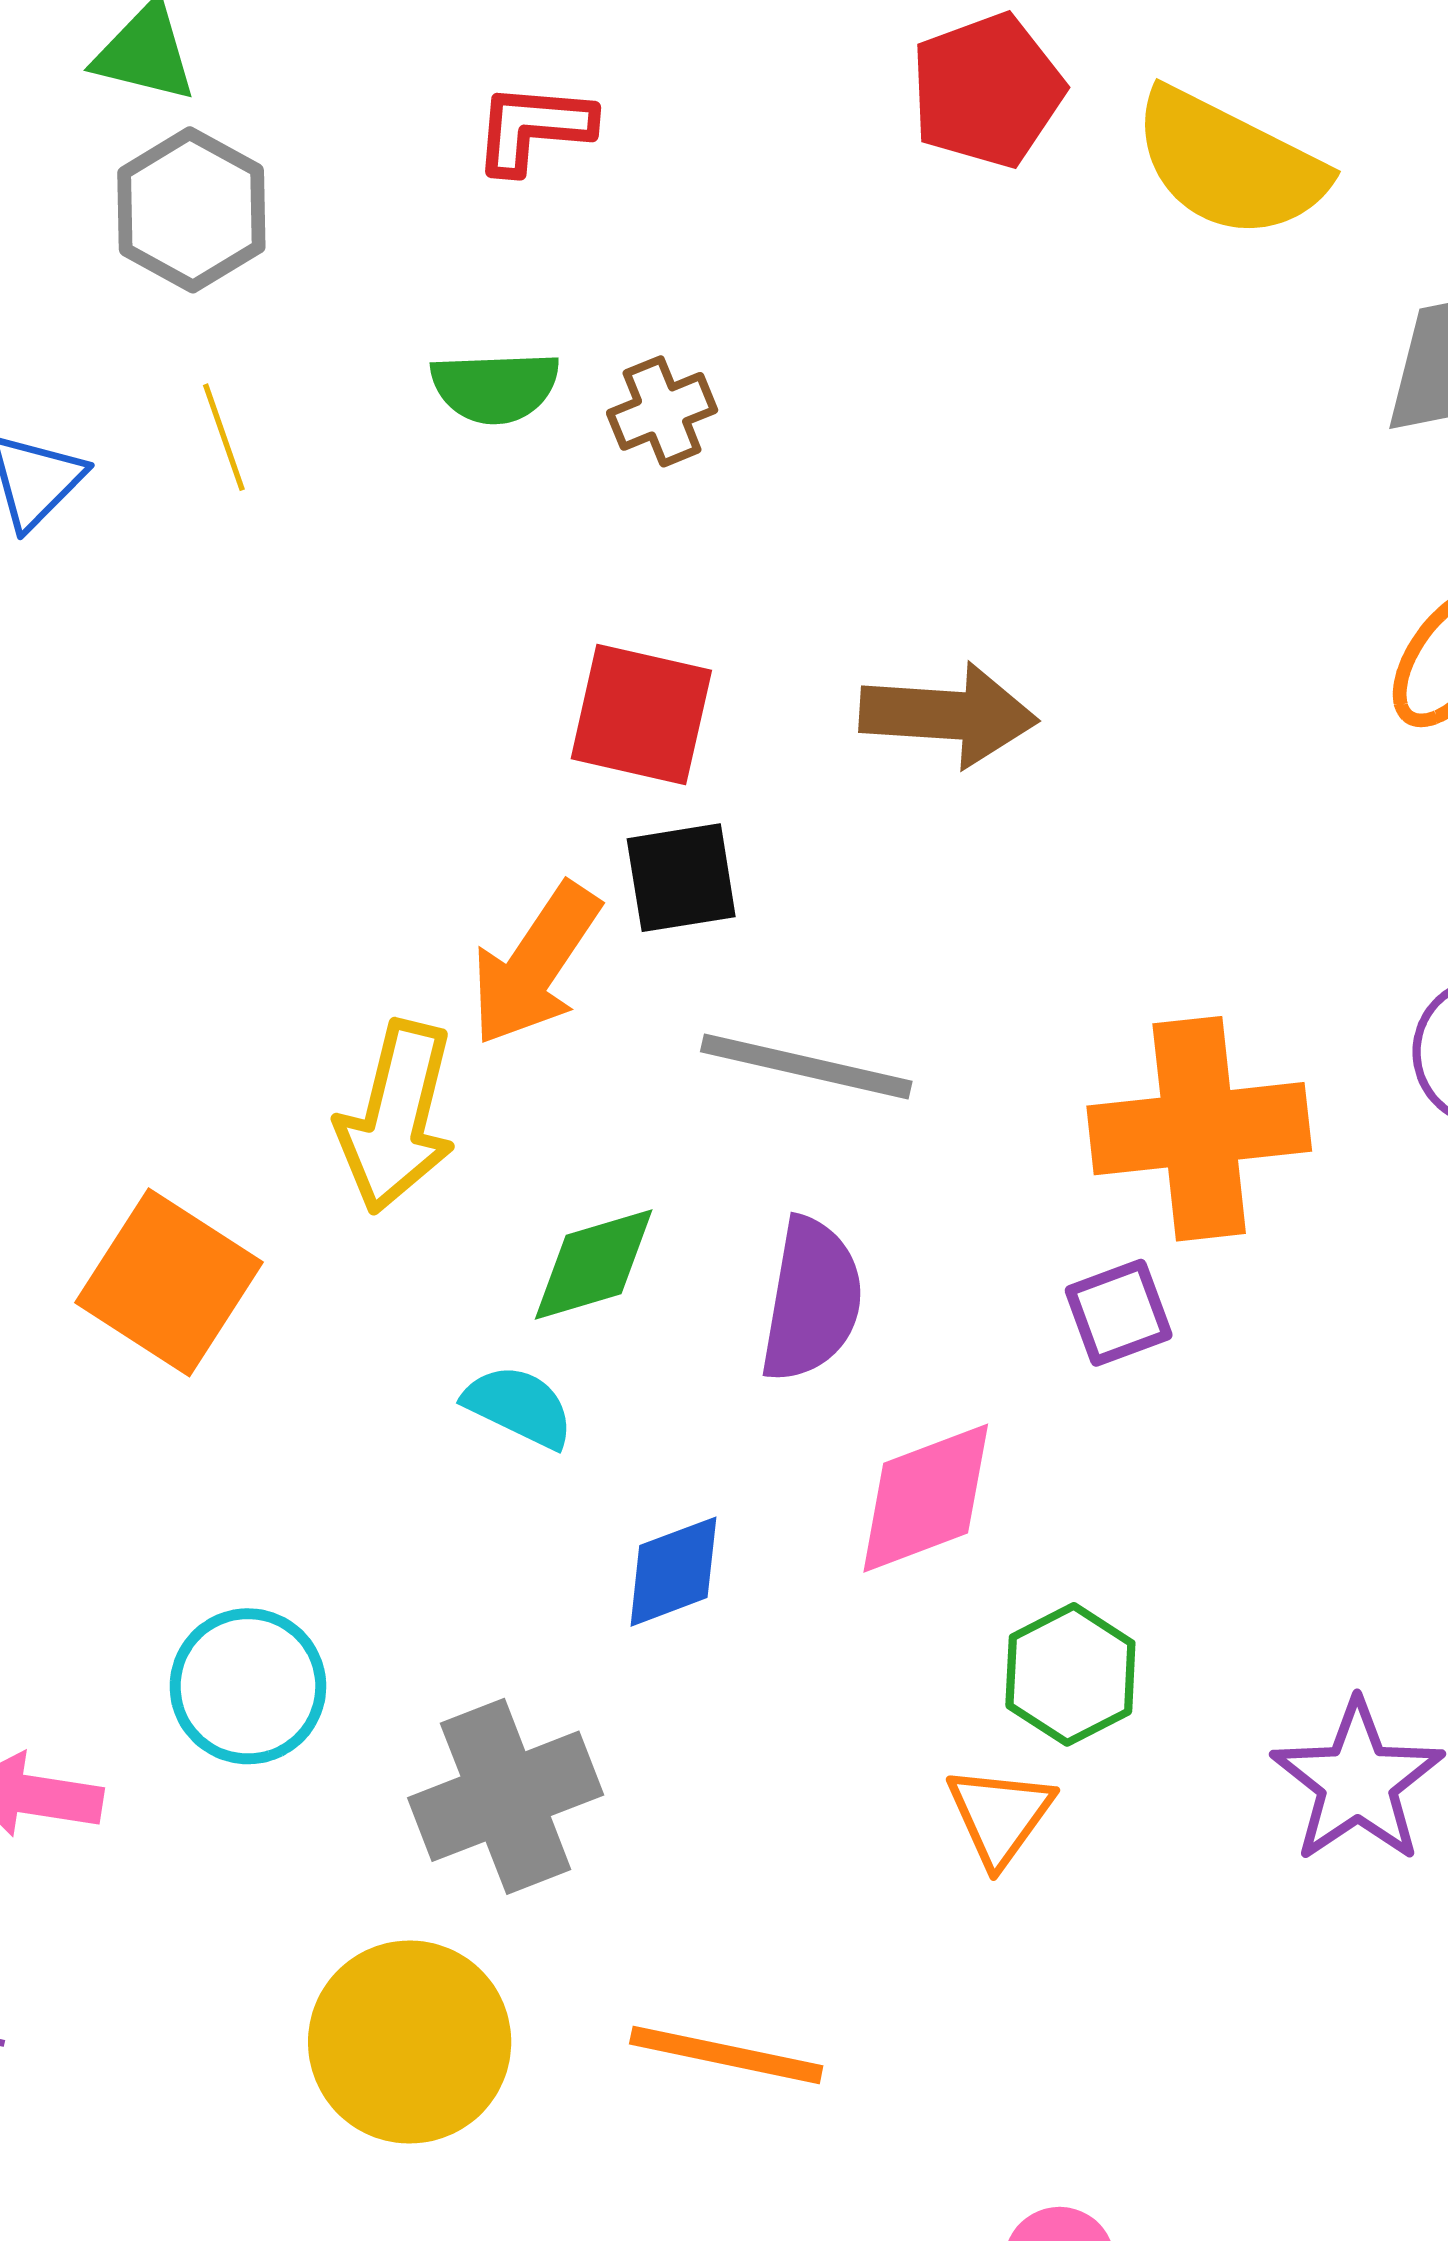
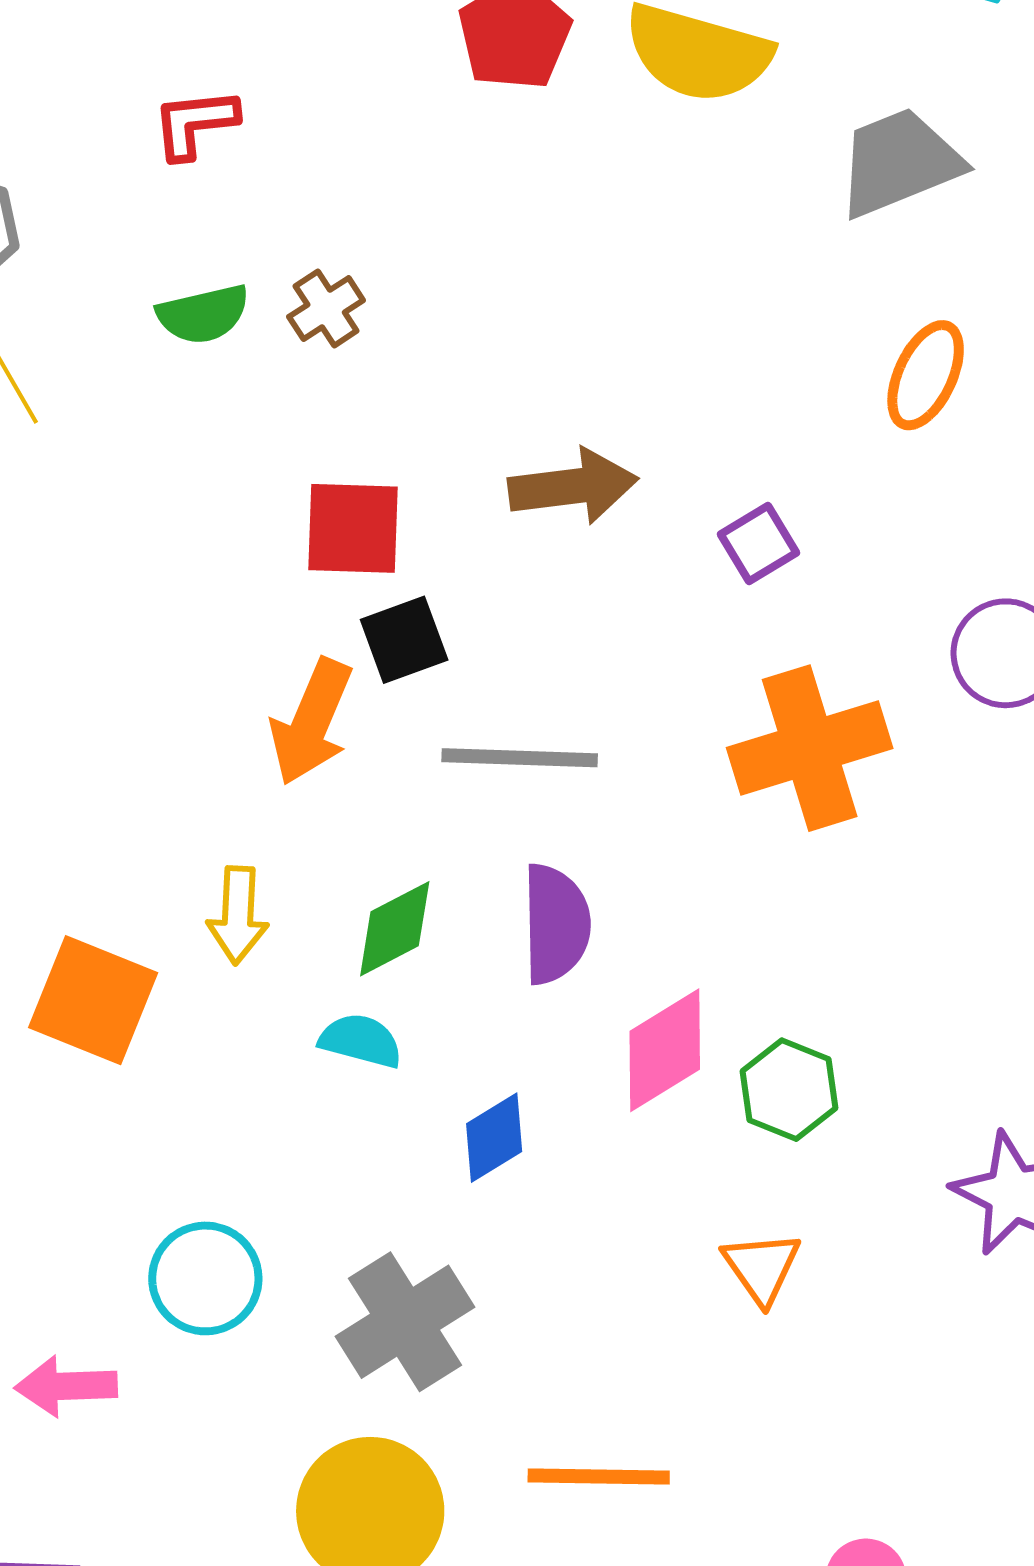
yellow arrow: (397, 1117) -> (238, 915), moved, size x0.7
purple square: (1119, 1313) -> (758, 543), moved
green hexagon: (1070, 1674) -> (789, 1090), moved

